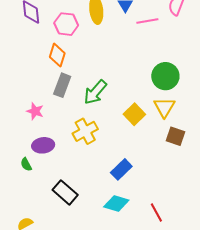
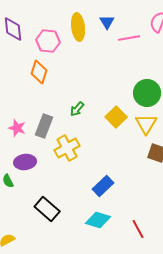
gray rectangle: (62, 85) -> (44, 126), moved
green arrow: (95, 92) -> (77, 109), size x0.6
yellow square: (134, 114) -> (116, 117), moved

